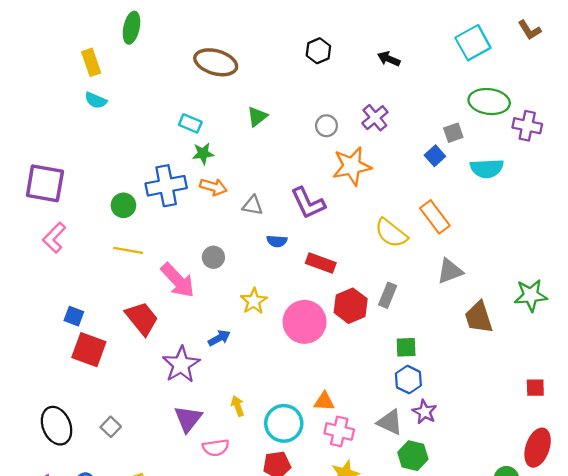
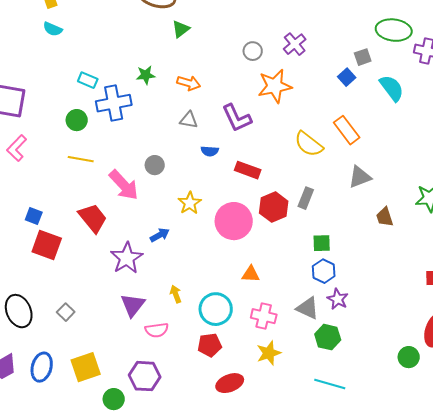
green triangle: (257, 117) -> (181, 29), moved
cyan rectangle: (190, 123) -> (88, 80), moved
cyan semicircle: (487, 168) -> (392, 88), turned -124
orange arrow: (213, 187) -> (189, 83), moved
brown trapezoid: (479, 317) -> (385, 217), size x0.7
orange triangle: (324, 401) -> (251, 274), moved

